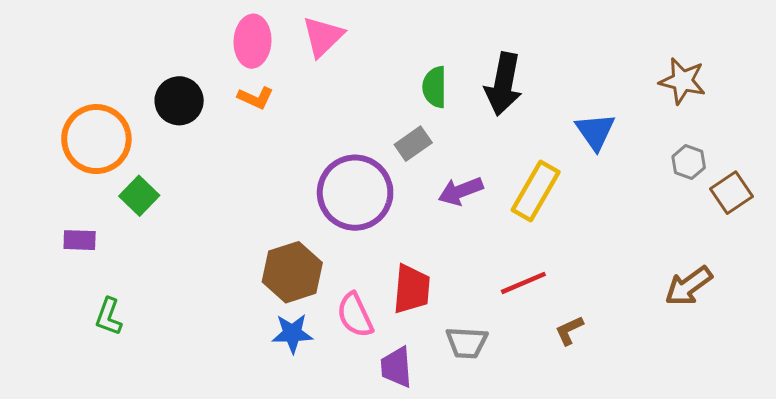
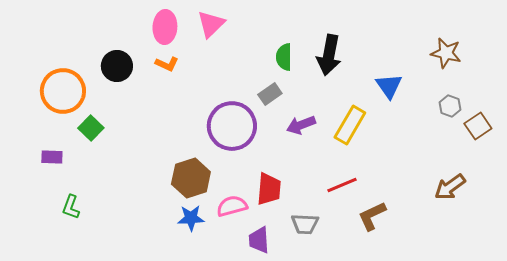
pink semicircle: (355, 315) -> (232, 206), turned 100
brown L-shape: (569, 330) -> (372, 216), size x1.5

